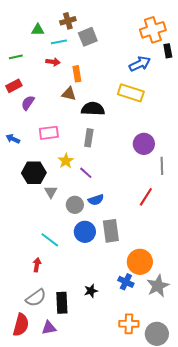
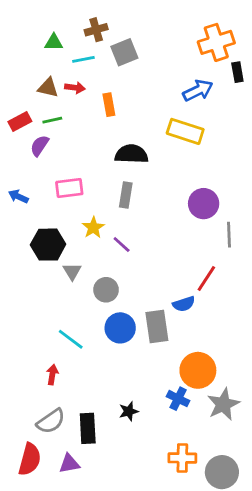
green line: (16, 57) -> (52, 120), moved
brown triangle: (69, 94) -> (48, 88), moved
blue semicircle: (96, 200) -> (184, 304), moved

